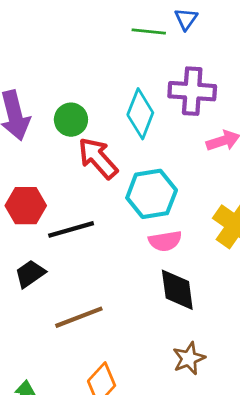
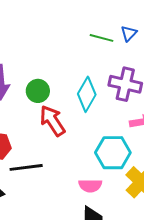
cyan hexagon: (152, 194) -> (113, 153), moved

